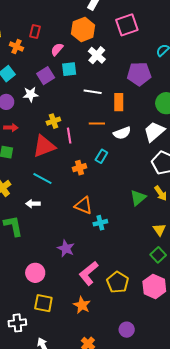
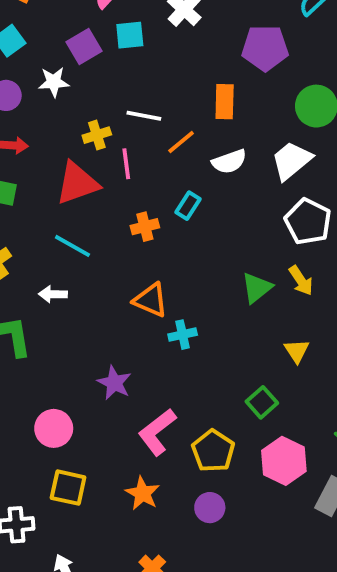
white line: (93, 92) -> (144, 116), moved
orange line: (97, 124) -> (181, 142), turned -42
green square: (158, 255) -> (262, 402), moved
purple circle: (127, 330) -> (210, 508), moved

